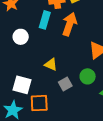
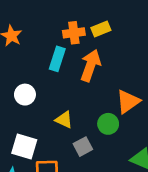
white circle: (21, 37) -> (25, 95), moved
green circle: (88, 76) -> (108, 124), moved

